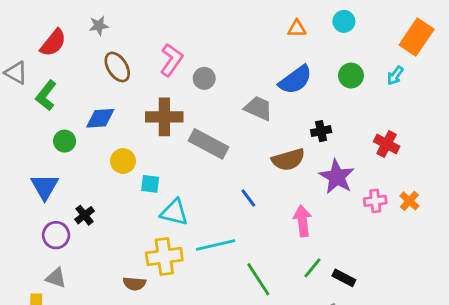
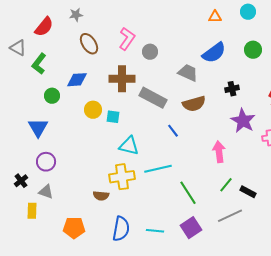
brown semicircle: (288, 160) -> (194, 104), moved
cyan square: (150, 184) -> (113, 117), moved
blue line: (248, 198) -> (173, 131), moved
black cross: (85, 215) -> (21, 181), moved

